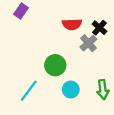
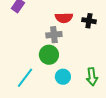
black cross: (99, 28) -> (89, 21), turned -32
gray cross: (88, 43) -> (54, 35), moved, turned 35

